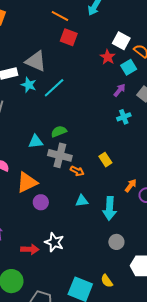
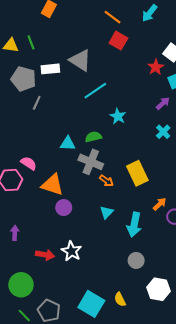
cyan star: (29, 85) -> (118, 116), moved
cyan cross: (124, 117) -> (163, 132), turned -32
yellow rectangle: (105, 160) -> (137, 173), size x1.6
orange triangle: (27, 182) -> (53, 185), turned 35
cyan triangle: (82, 201) -> (107, 212), turned -48

